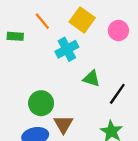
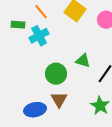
cyan cross: (67, 49) -> (39, 36), moved
green circle: (41, 103) -> (56, 74), moved

